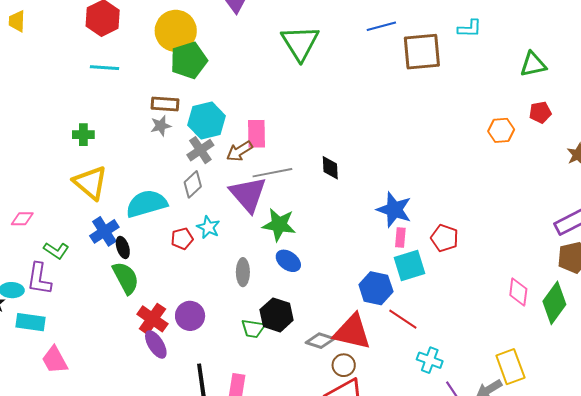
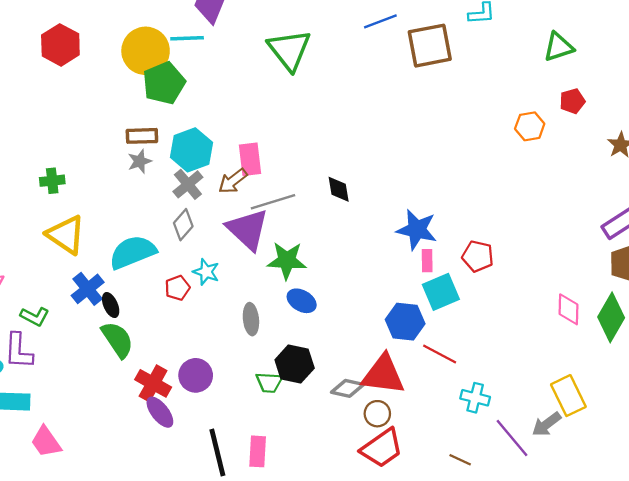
cyan line: (105, 68) -> (187, 38), moved

